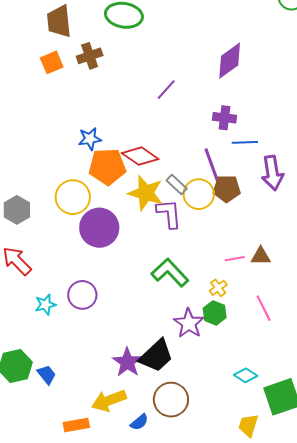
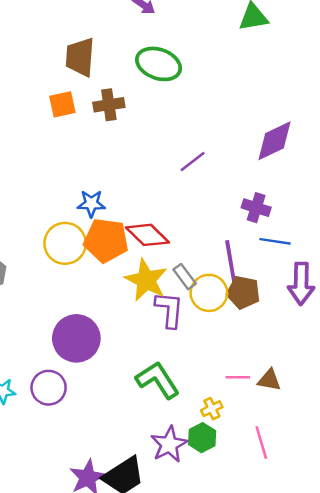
yellow circle: (73, 197) -> (65, 243), moved
purple circle: (99, 228) -> (76, 338), moved

